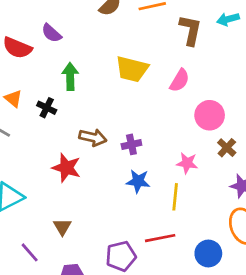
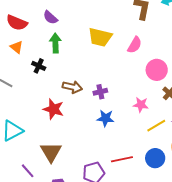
purple semicircle: (51, 33) -> (50, 18), moved
orange triangle: (13, 99) -> (17, 47), moved
yellow line: (175, 197) -> (156, 126), moved, turned 54
brown triangle: (62, 227) -> (51, 152), size x1.6
blue circle: (208, 253) -> (155, 158), moved

